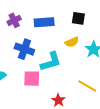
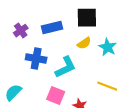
black square: (78, 18) -> (87, 18), size x1.5
pink square: (32, 79) -> (56, 96), moved, turned 30

